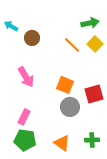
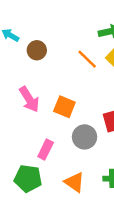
orange square: (65, 85) -> (64, 107), moved
pink rectangle: (24, 117) -> (46, 150), moved

